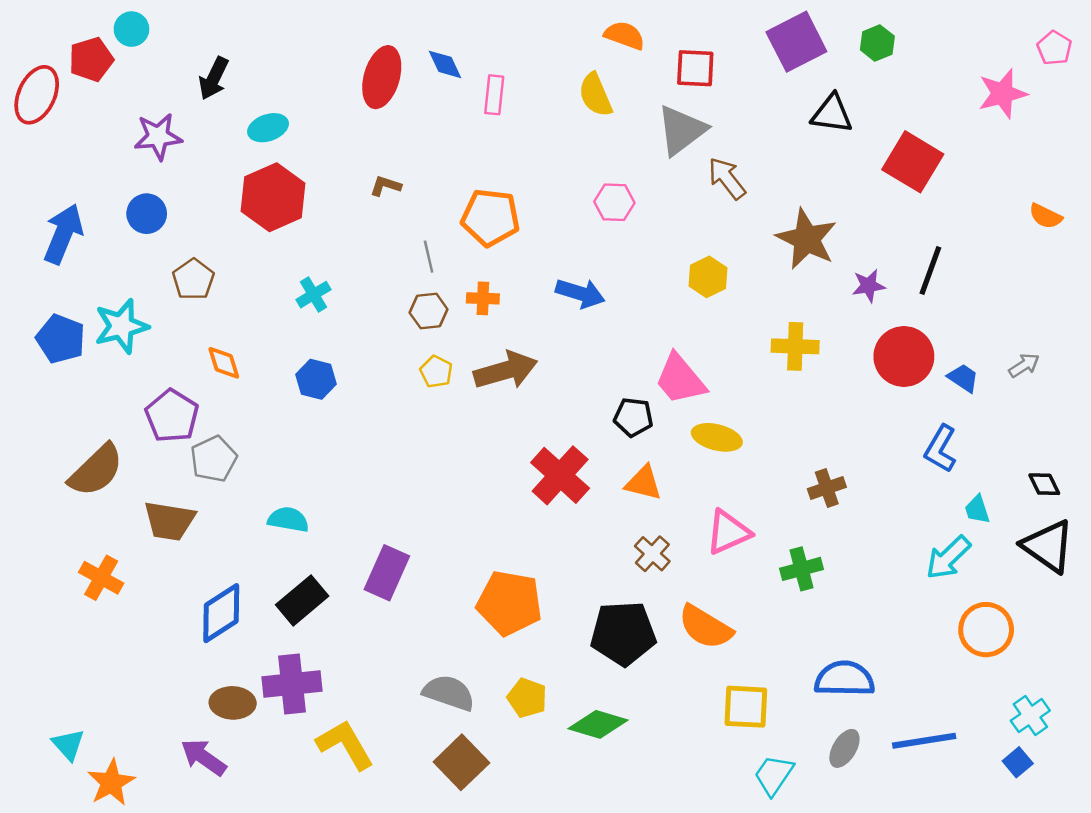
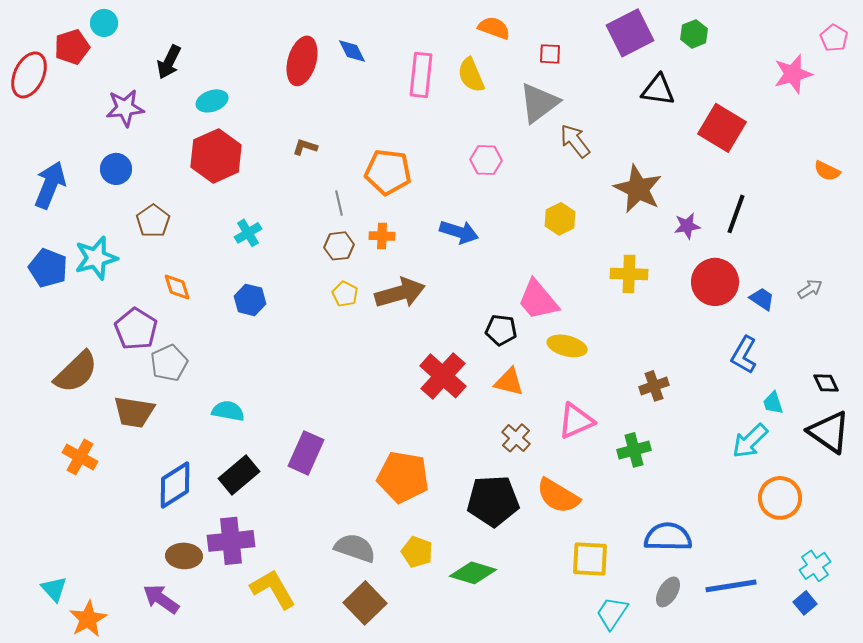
red square: (695, 68) -> (550, 54), size x0.7
pink rectangle: (494, 95) -> (421, 75), moved, size x1.4

